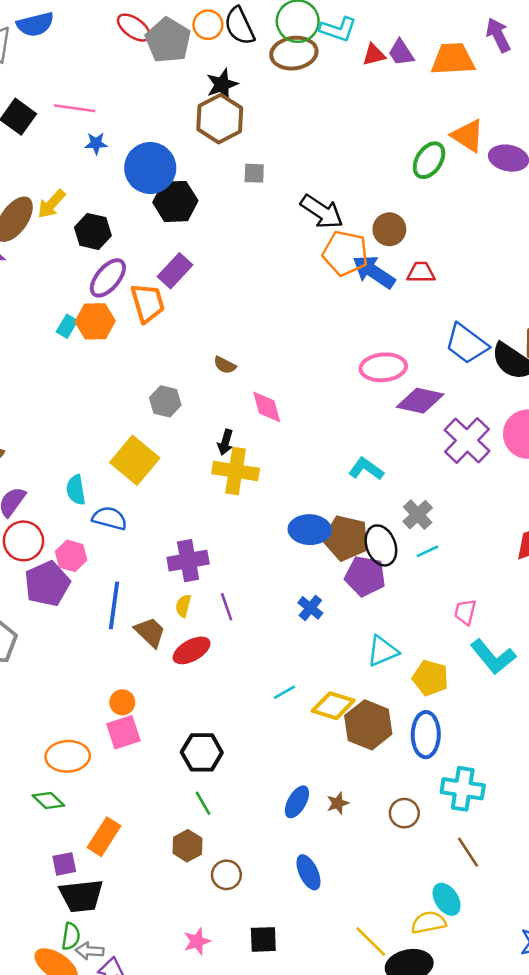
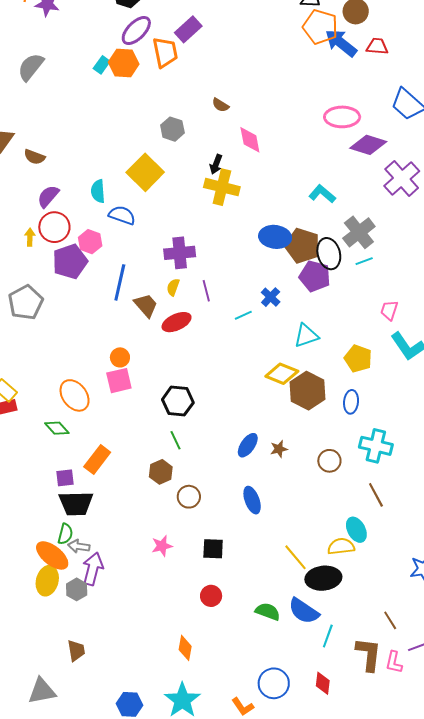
gray cross: (418, 515) -> (359, 232), size x1.4
cyan triangle: (383, 651) -> (306, 336), moved
cyan line: (284, 692) -> (243, 315), moved
blue ellipse: (426, 735) -> (351, 402), size x0.7
orange ellipse: (68, 756) -> (75, 395), turned 52

